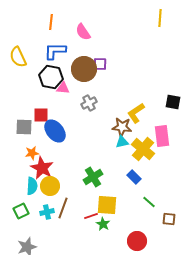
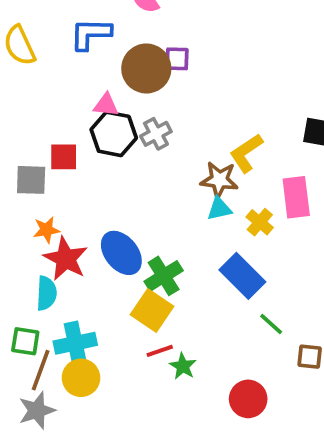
black hexagon: (51, 77) -> (114, 134), moved
blue ellipse: (55, 131) -> (121, 253), moved
yellow cross: (143, 149) -> (260, 222), size x0.6
blue rectangle: (134, 177) -> (242, 276), size x1.6
yellow circle: (50, 186) -> (81, 378), moved
yellow square: (107, 205) -> (152, 311), moved, turned 30
brown line: (63, 208) -> (41, 370), moved
green square: (21, 211) -> (25, 341), turned 35
cyan cross: (47, 212) -> (75, 343), size x1.5

